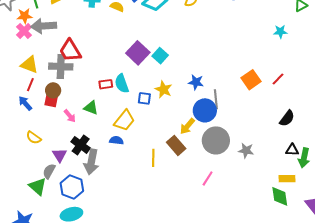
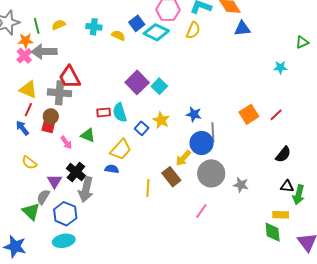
blue square: (144, 98) -> (142, 128), turned 32

